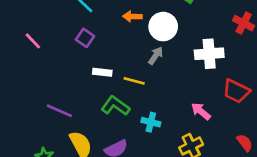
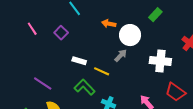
purple square: (85, 38) -> (61, 33), moved

